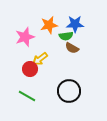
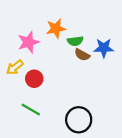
blue star: (75, 24) -> (104, 48), moved
yellow arrow: (40, 59) -> (15, 67), moved
black circle: (69, 91) -> (79, 120), moved

